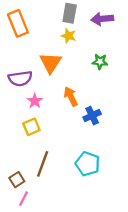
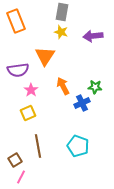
purple arrow: (102, 19) -> (93, 36), moved
green star: (100, 62) -> (95, 87), moved
brown line: (43, 164) -> (38, 146), turned -30

